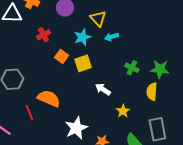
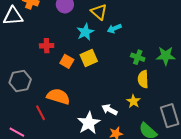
red cross: (43, 35) -> (47, 46), moved, turned 32
orange square: (62, 56) -> (67, 61), moved
white arrow: (103, 89) -> (110, 110), moved
yellow semicircle: (152, 92) -> (143, 79), moved

